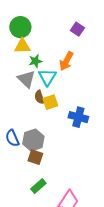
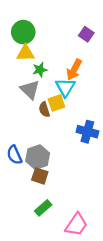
cyan triangle: (47, 77) -> (65, 87), moved
yellow square: (50, 102) -> (56, 103), moved

